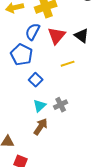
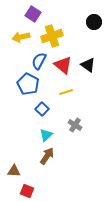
red triangle: (57, 36) -> (63, 65), turned -30
yellow line: (68, 64) -> (66, 92), moved
gray cross: (61, 105) -> (75, 125), moved, turned -32

